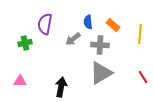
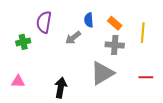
gray cross: (100, 45) -> (115, 45), moved
red line: (143, 77) -> (146, 77), turned -56

